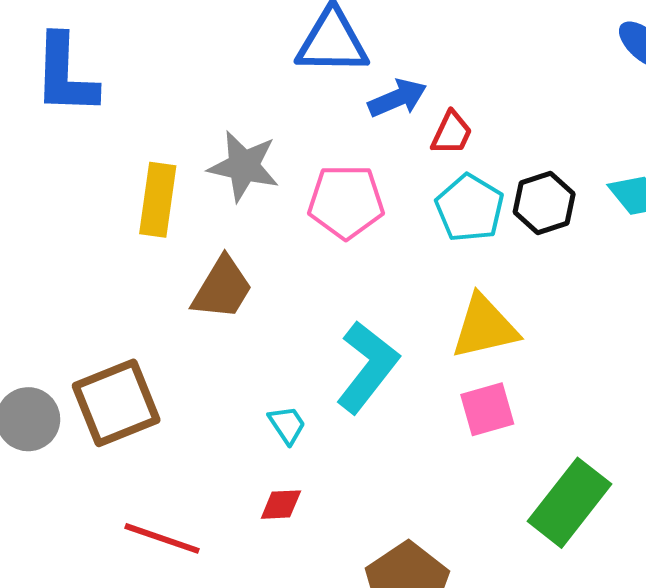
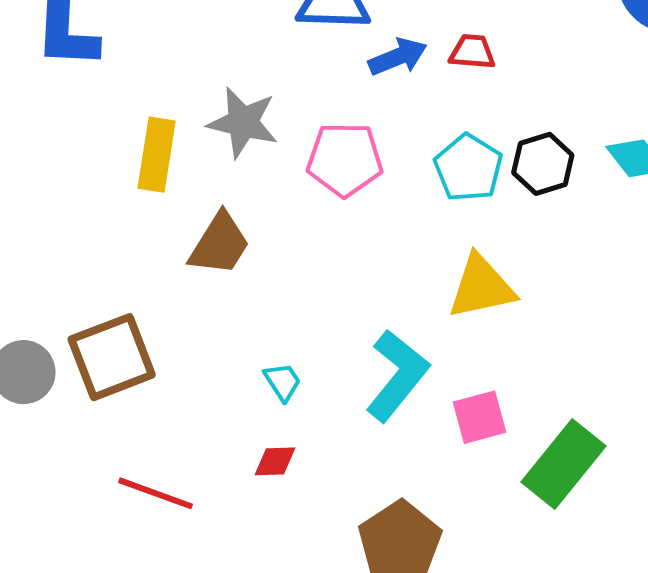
red trapezoid: (452, 133) -> (472, 52), moved, turned -111
cyan L-shape: (367, 367) -> (397, 375), moved
pink square: (487, 409) -> (479, 417), moved

